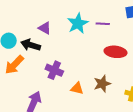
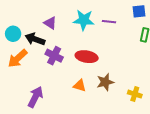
cyan star: (78, 23) -> (84, 20), turned 30
red ellipse: (115, 52) -> (87, 57), moved
purple cross: (54, 70) -> (54, 56), moved

